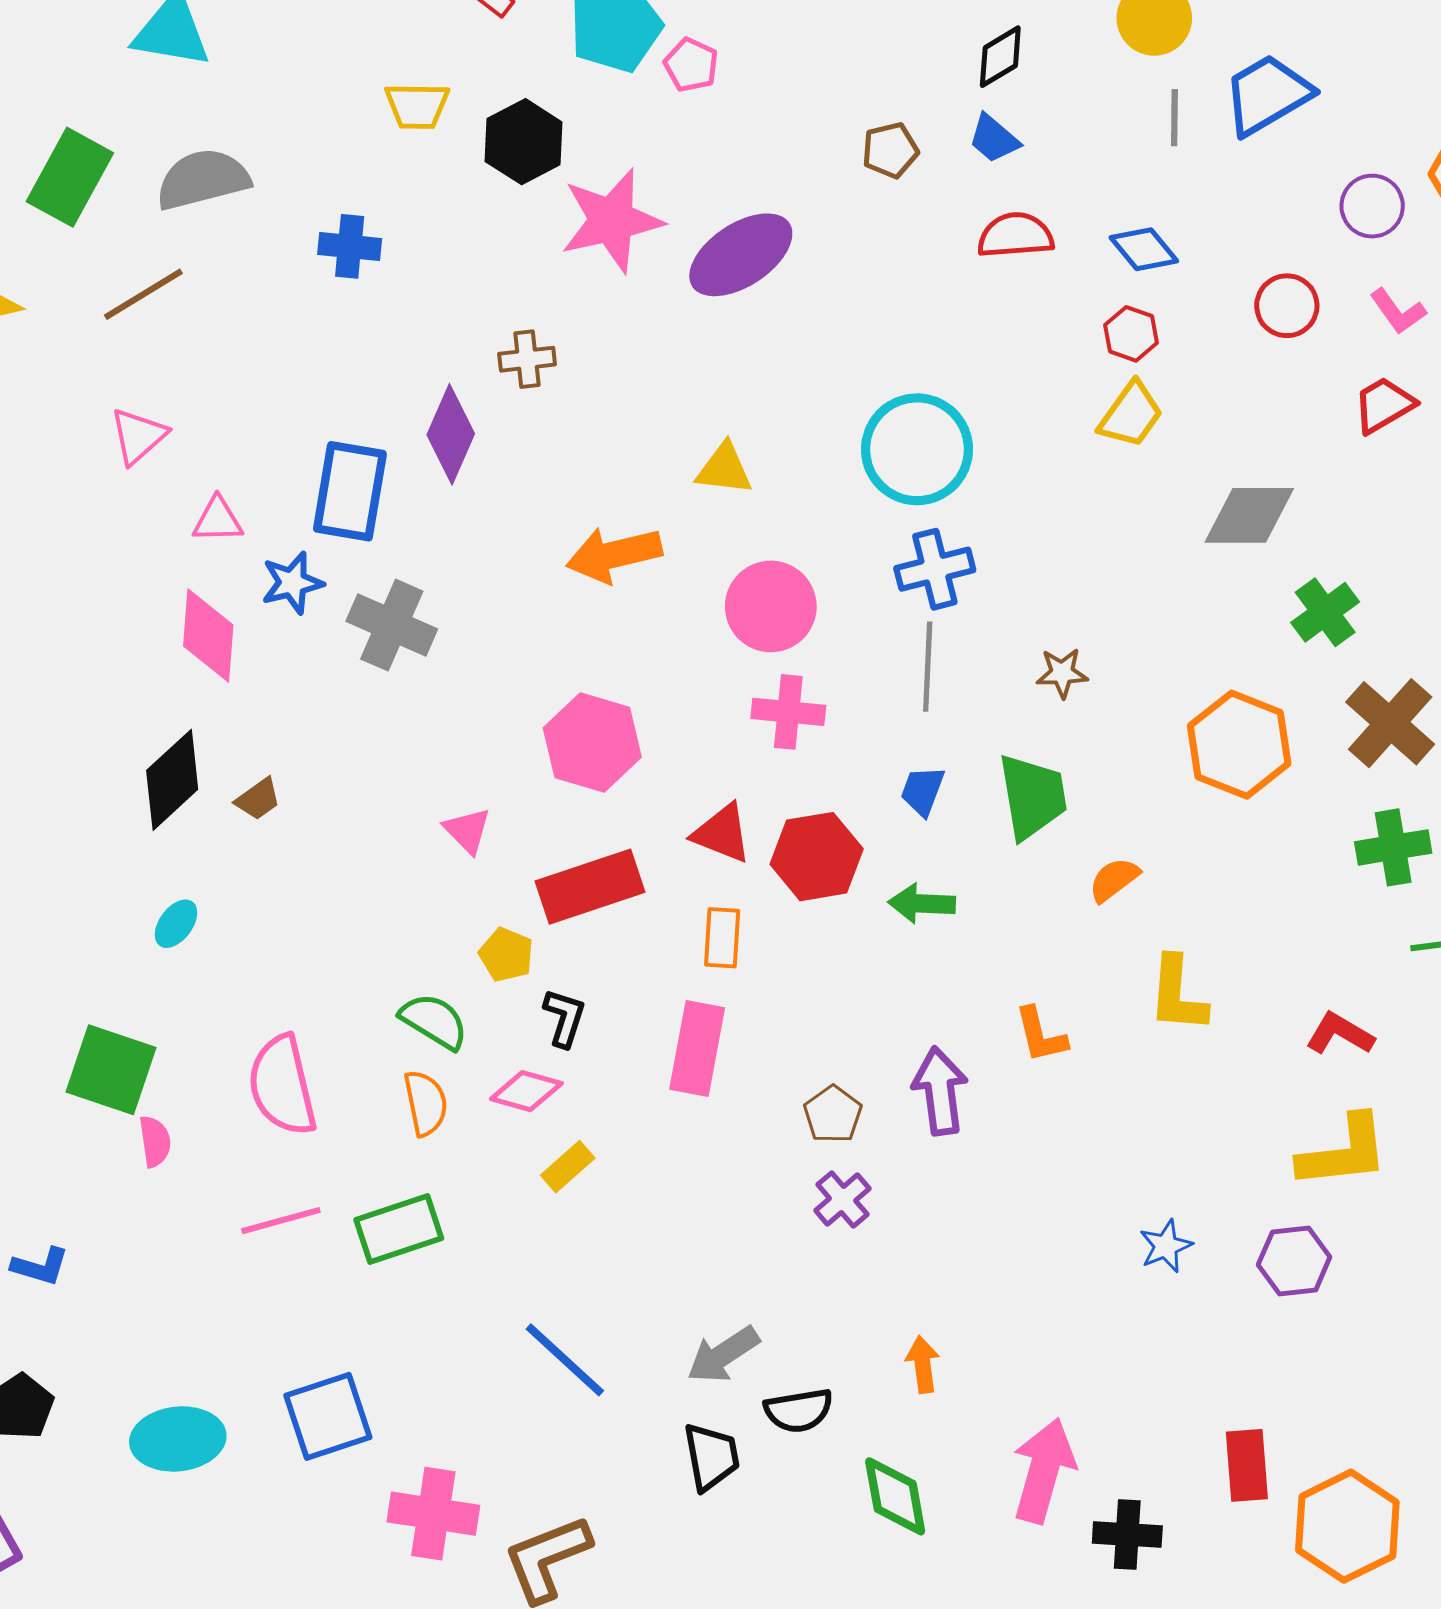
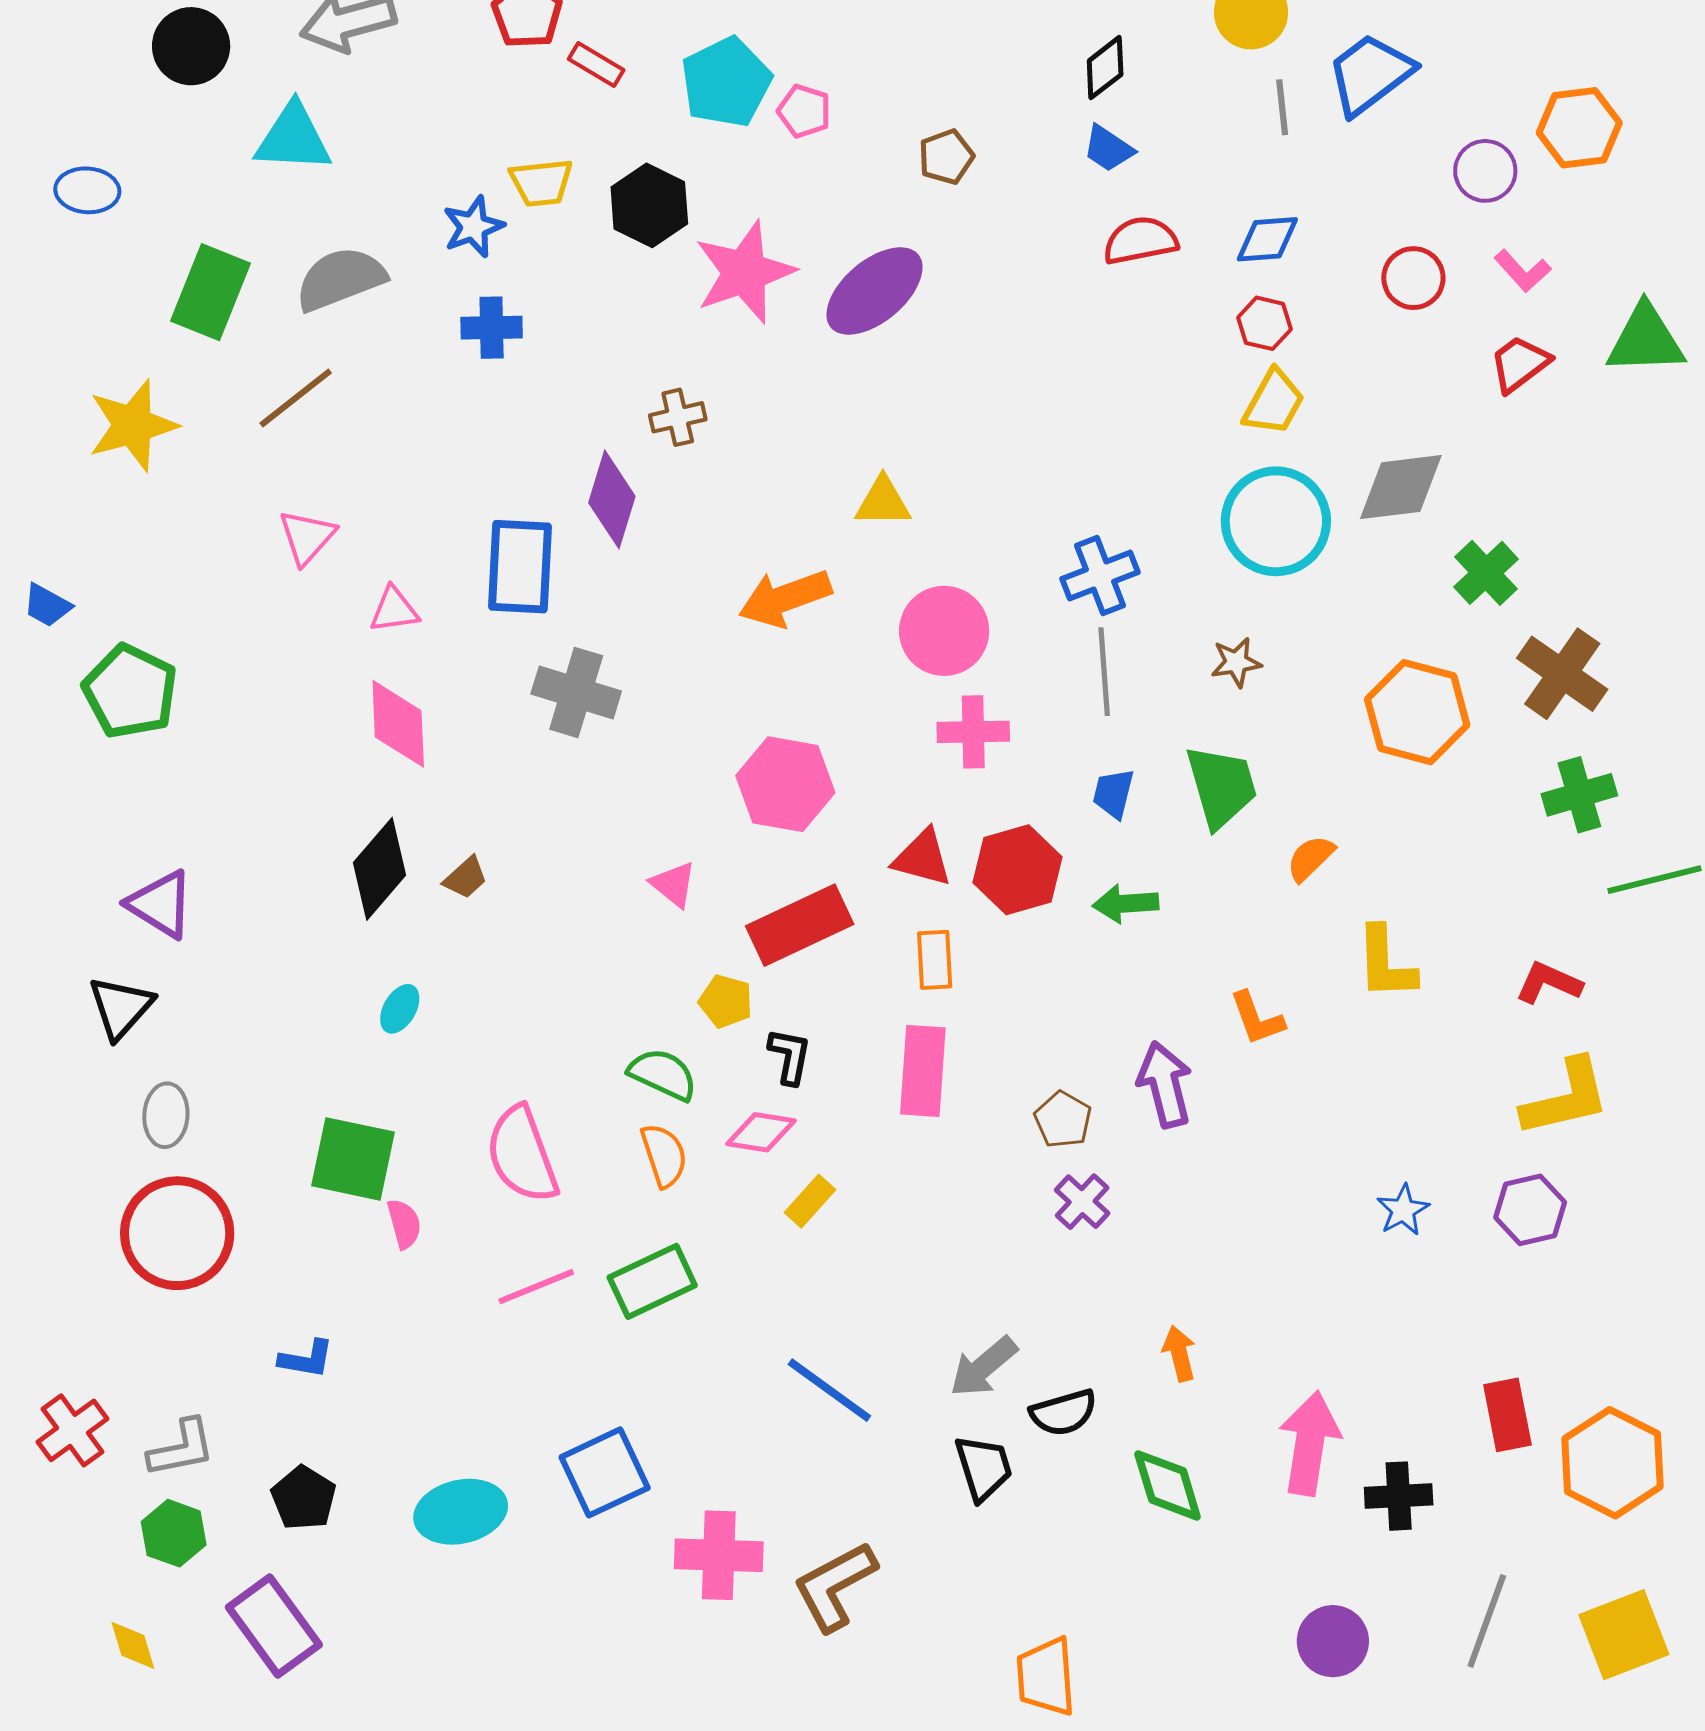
brown pentagon: (890, 150) -> (946, 157), moved
blue diamond: (1144, 249) -> (1267, 239), turned -48
cyan circle: (917, 449) -> (1276, 521), moved
blue star: (292, 583) -> (473, 227), moved

